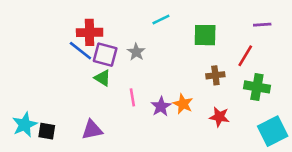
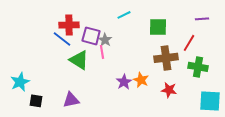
purple square: (105, 55) -> (91, 36), moved
brown cross: (215, 75) -> (166, 58), size x1.6
green triangle: (103, 78) -> (79, 60), size x1.5
pink line: (132, 97) -> (102, 52), moved
cyan star: (25, 125) -> (20, 82), moved
cyan square: (273, 131) -> (210, 101), turned 30

